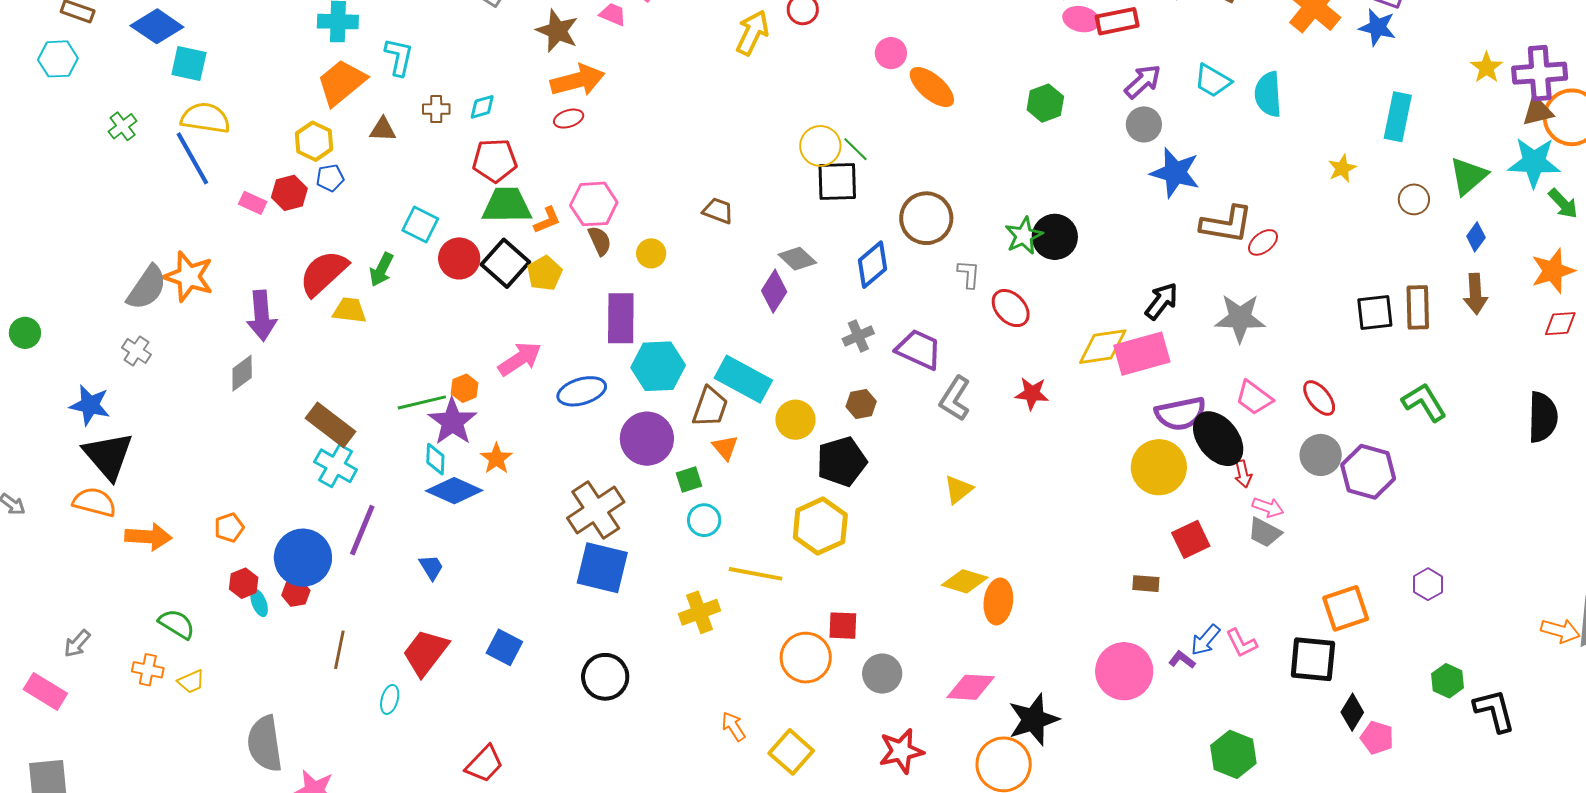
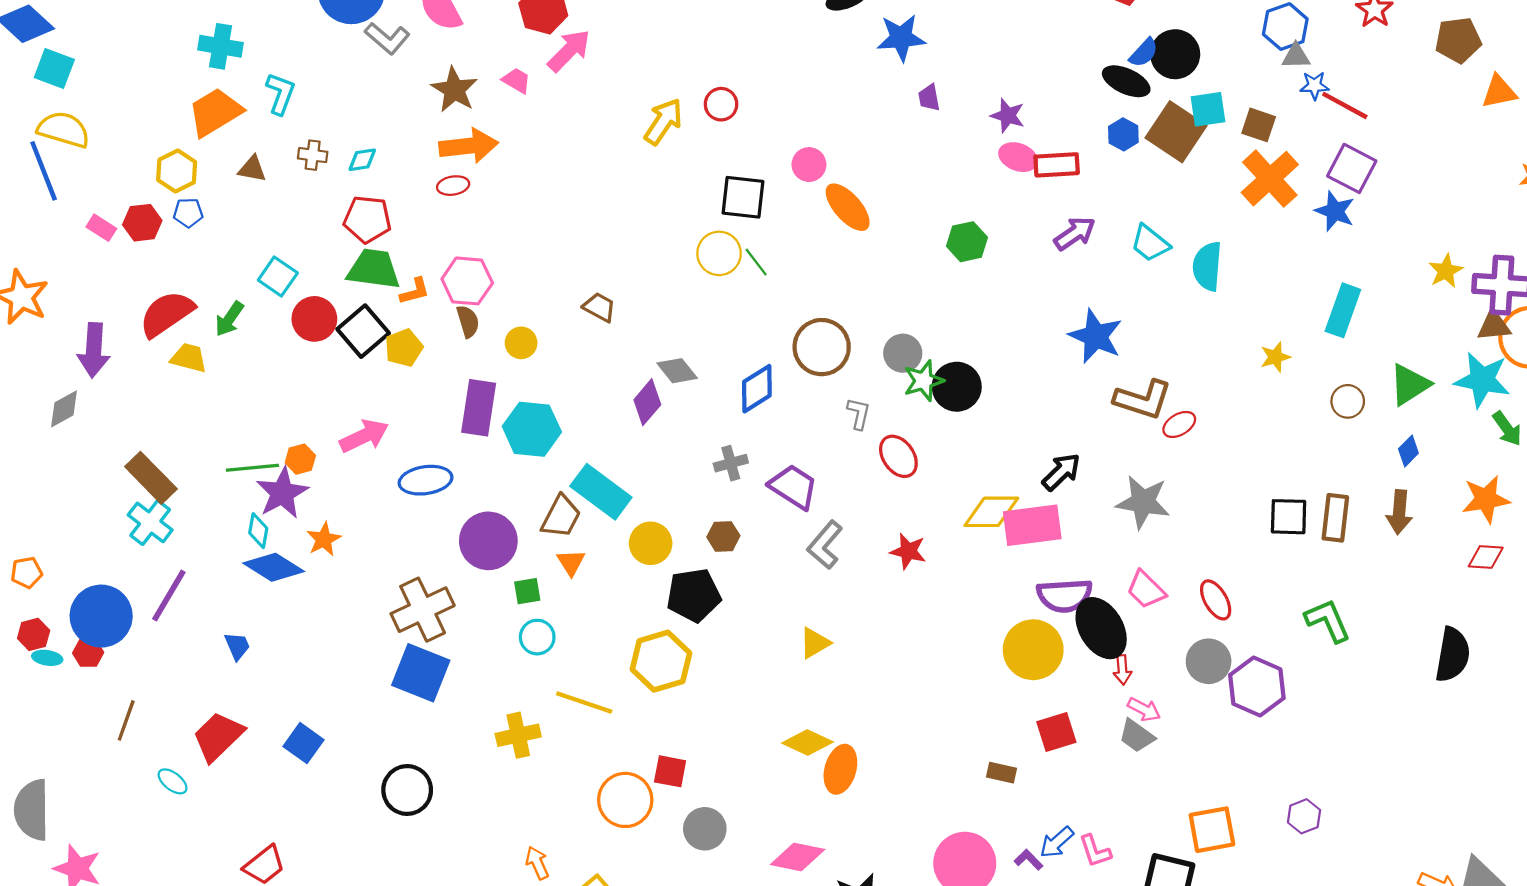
gray circle: (1144, 124) -> (903, 353), moved
black square: (837, 182) -> (743, 197), moved
cyan hexagon: (658, 366) -> (532, 429), moved
cyan ellipse: (259, 603) -> (47, 658), turned -68
cyan ellipse: (390, 699) -> (173, 781), turned -76

